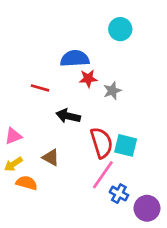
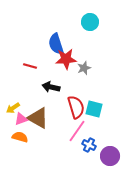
blue semicircle: (75, 59) -> (56, 44), turned -105
red star: (88, 79) -> (66, 59), size x1.5
pink triangle: (13, 136) -> (21, 119), moved
brown triangle: (51, 157) -> (38, 118), size x1.6
yellow arrow: (13, 164) -> (13, 108), moved

